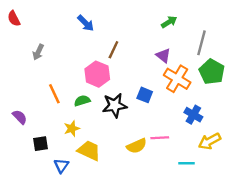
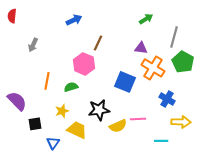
red semicircle: (14, 19) -> (12, 16), turned 32
blue arrow: (86, 23) -> (74, 20), turned -70
purple triangle: (163, 56) -> (141, 48), turned -32
orange line: (54, 94) -> (47, 81), turned 36
blue square: (145, 95) -> (125, 82), size x1.5
black star: (115, 105) -> (99, 110), moved
purple semicircle: (20, 117) -> (17, 101), size x1.5
yellow arrow: (210, 141) -> (181, 122), turned -150

